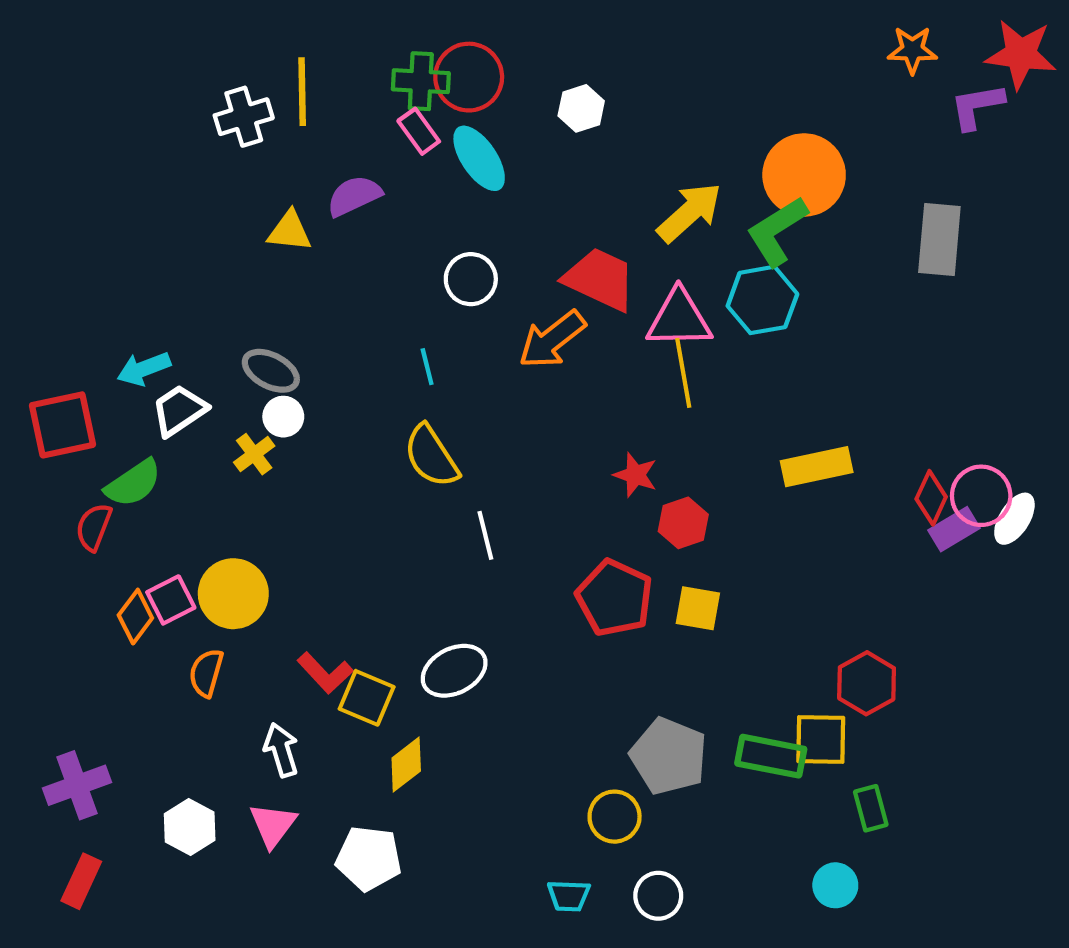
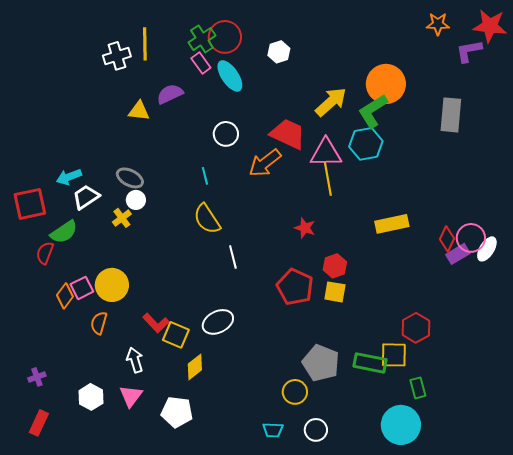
green cross: (421, 81) -> (202, 39), turned -36
red hexagon: (683, 523) -> (335, 266), moved
purple cross: (77, 785) -> (37, 377), size x0.6
cyan circle: (835, 885) -> (401, 425), size x1.8

